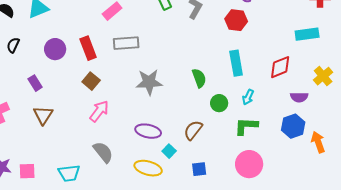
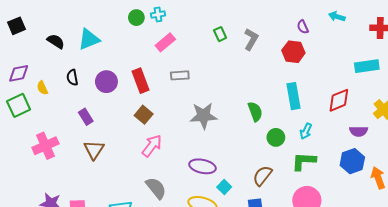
gray rectangle: (126, 43) -> (180, 75), size x0.7
black semicircle: (13, 45) -> (72, 77), moved, turned -35
brown semicircle: (193, 130) -> (262, 176), moved

